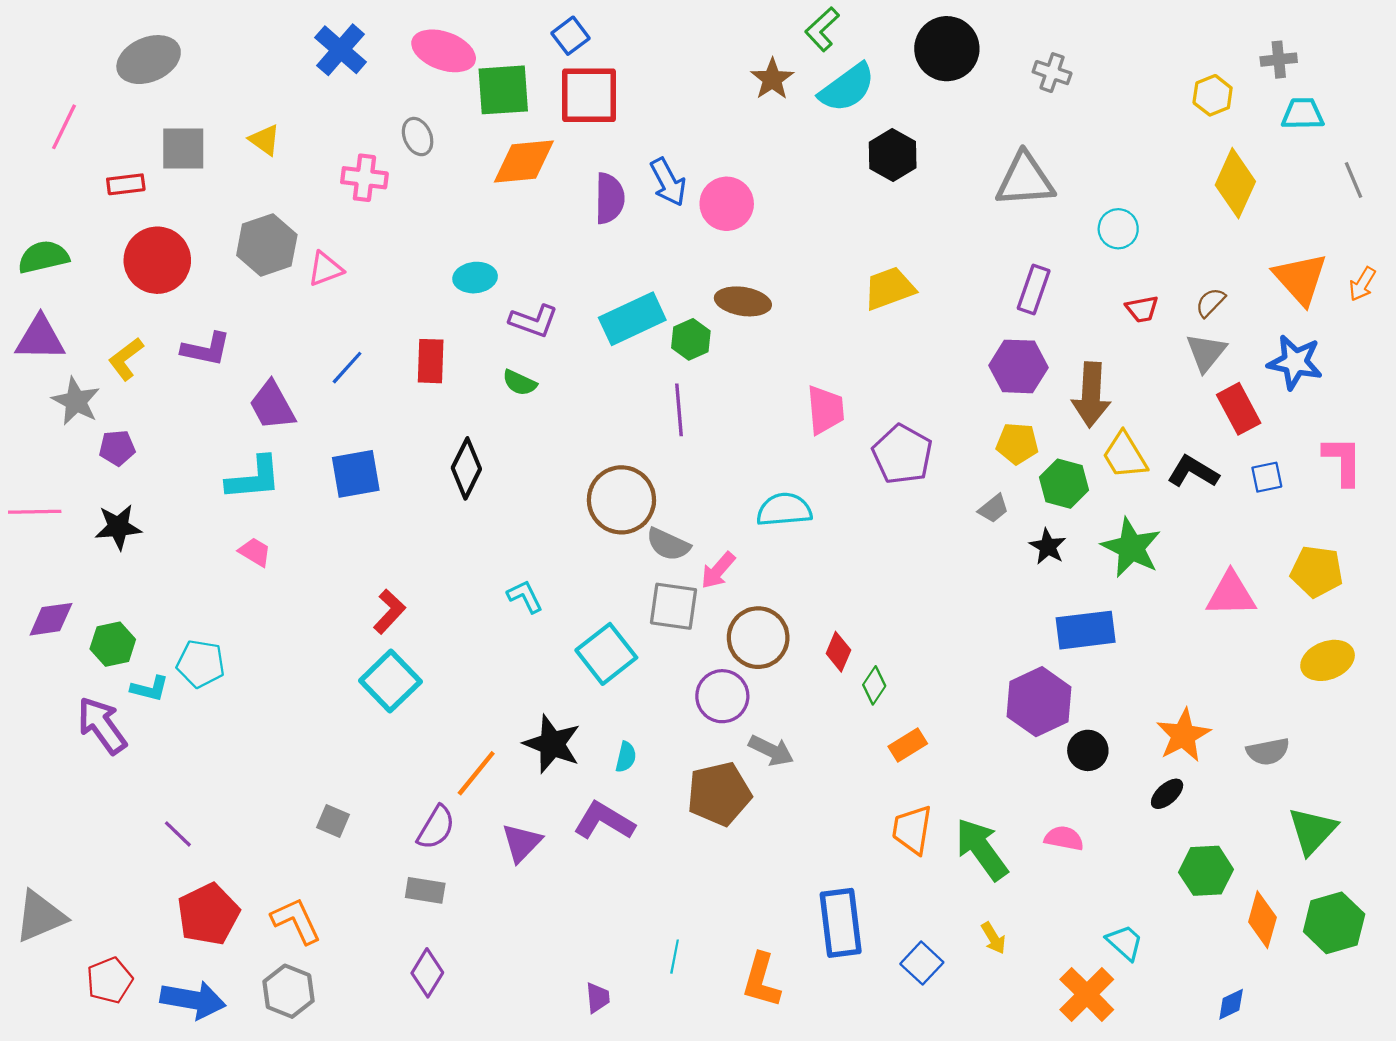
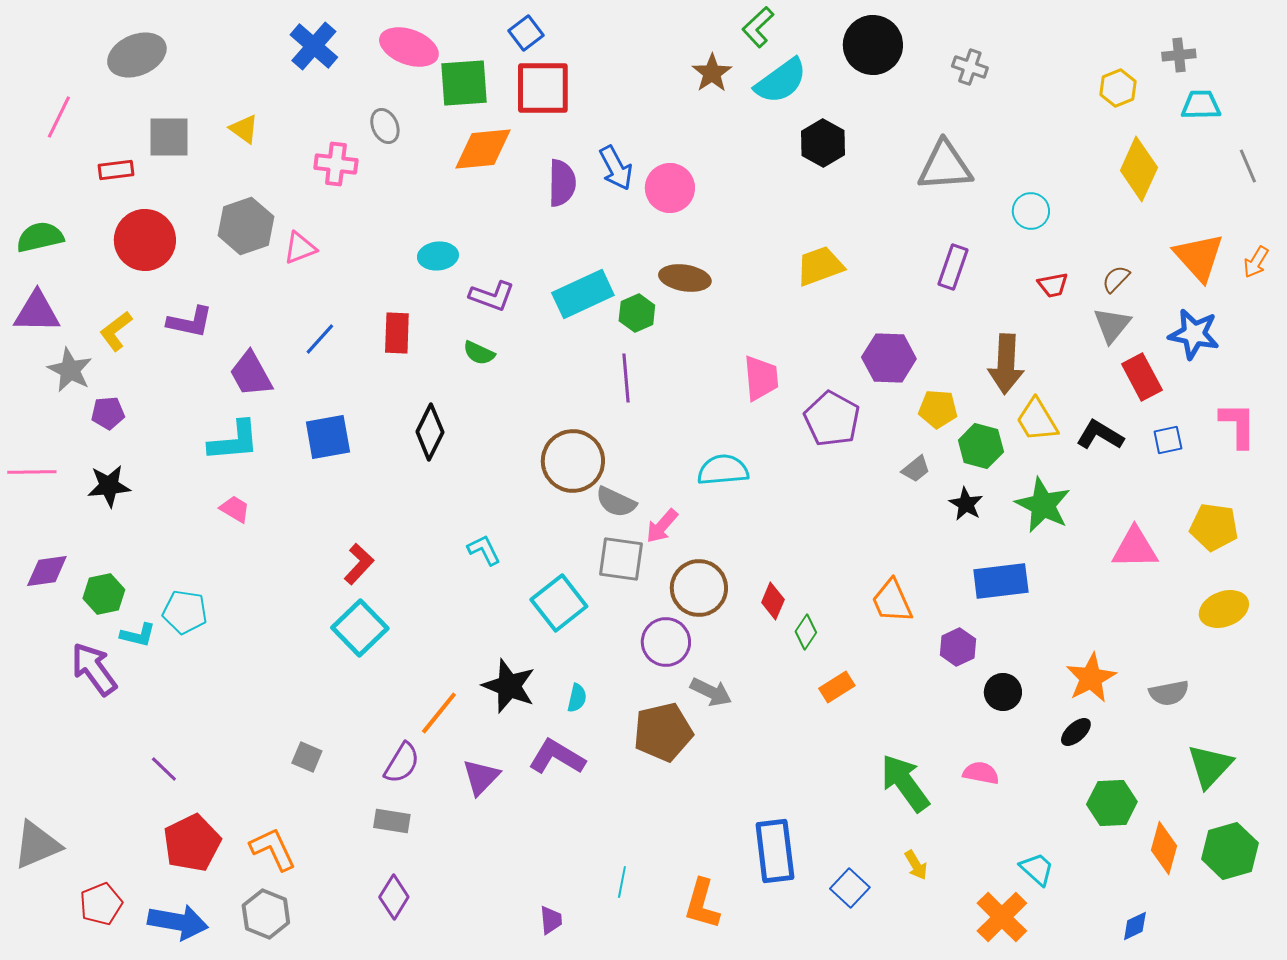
purple hexagon: (1018, 366) -> (889, 358), moved
purple hexagon: (1039, 702) -> (958, 647), size x0.6
orange trapezoid: (912, 830) -> (892, 601), moved, turned -33

